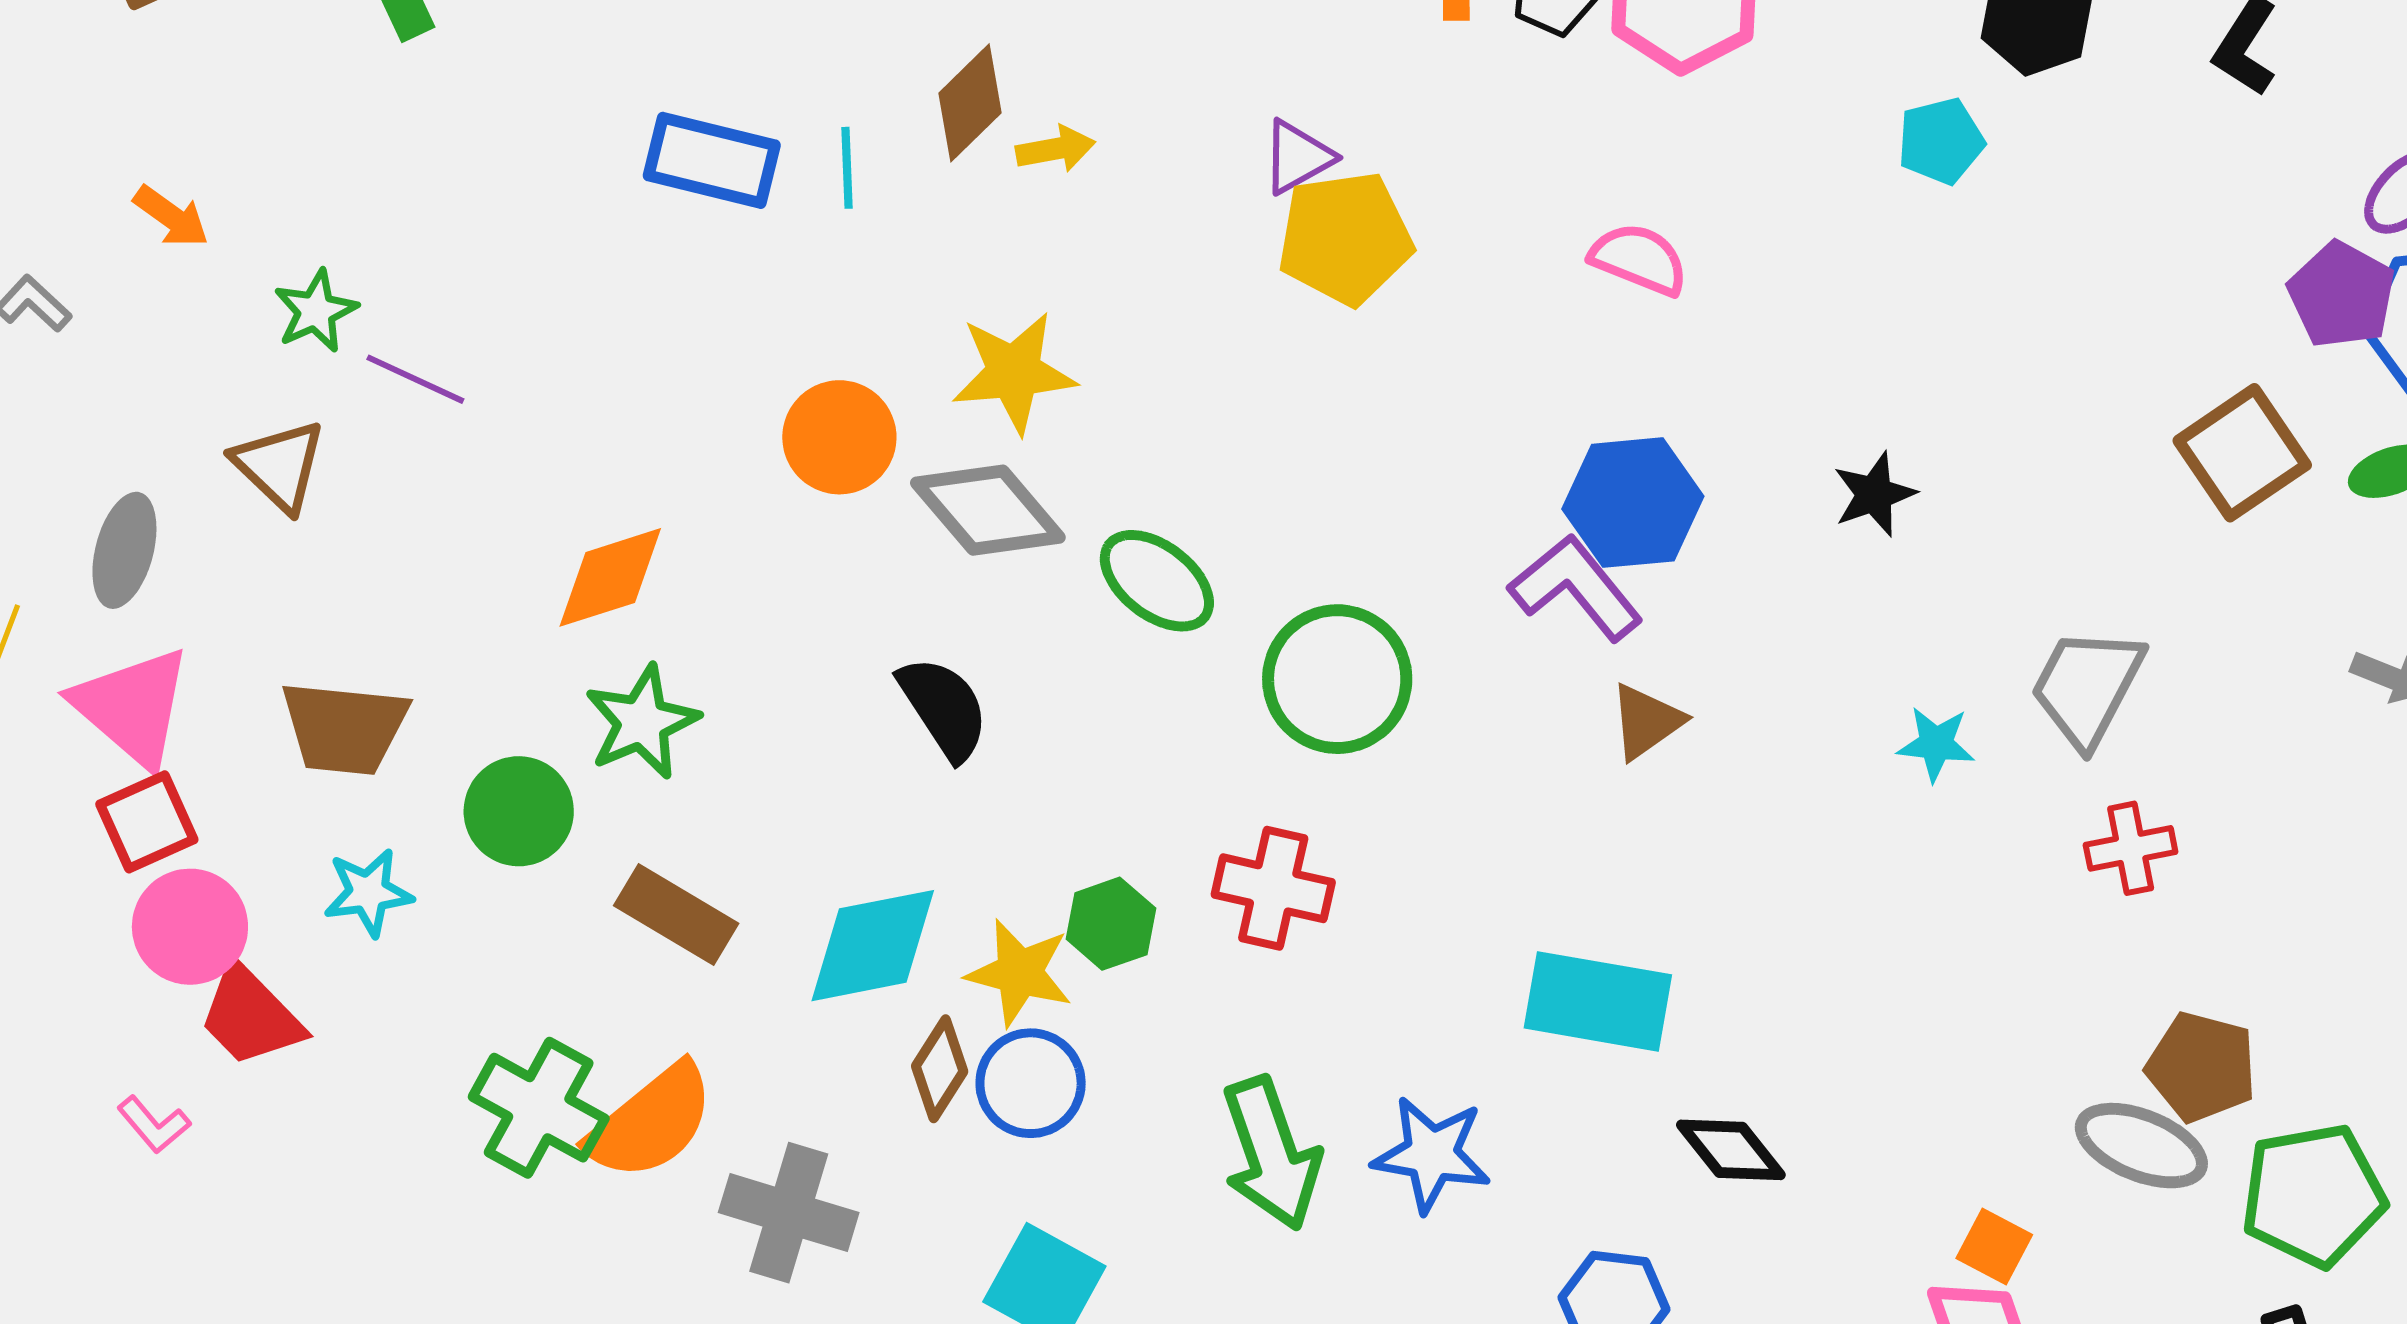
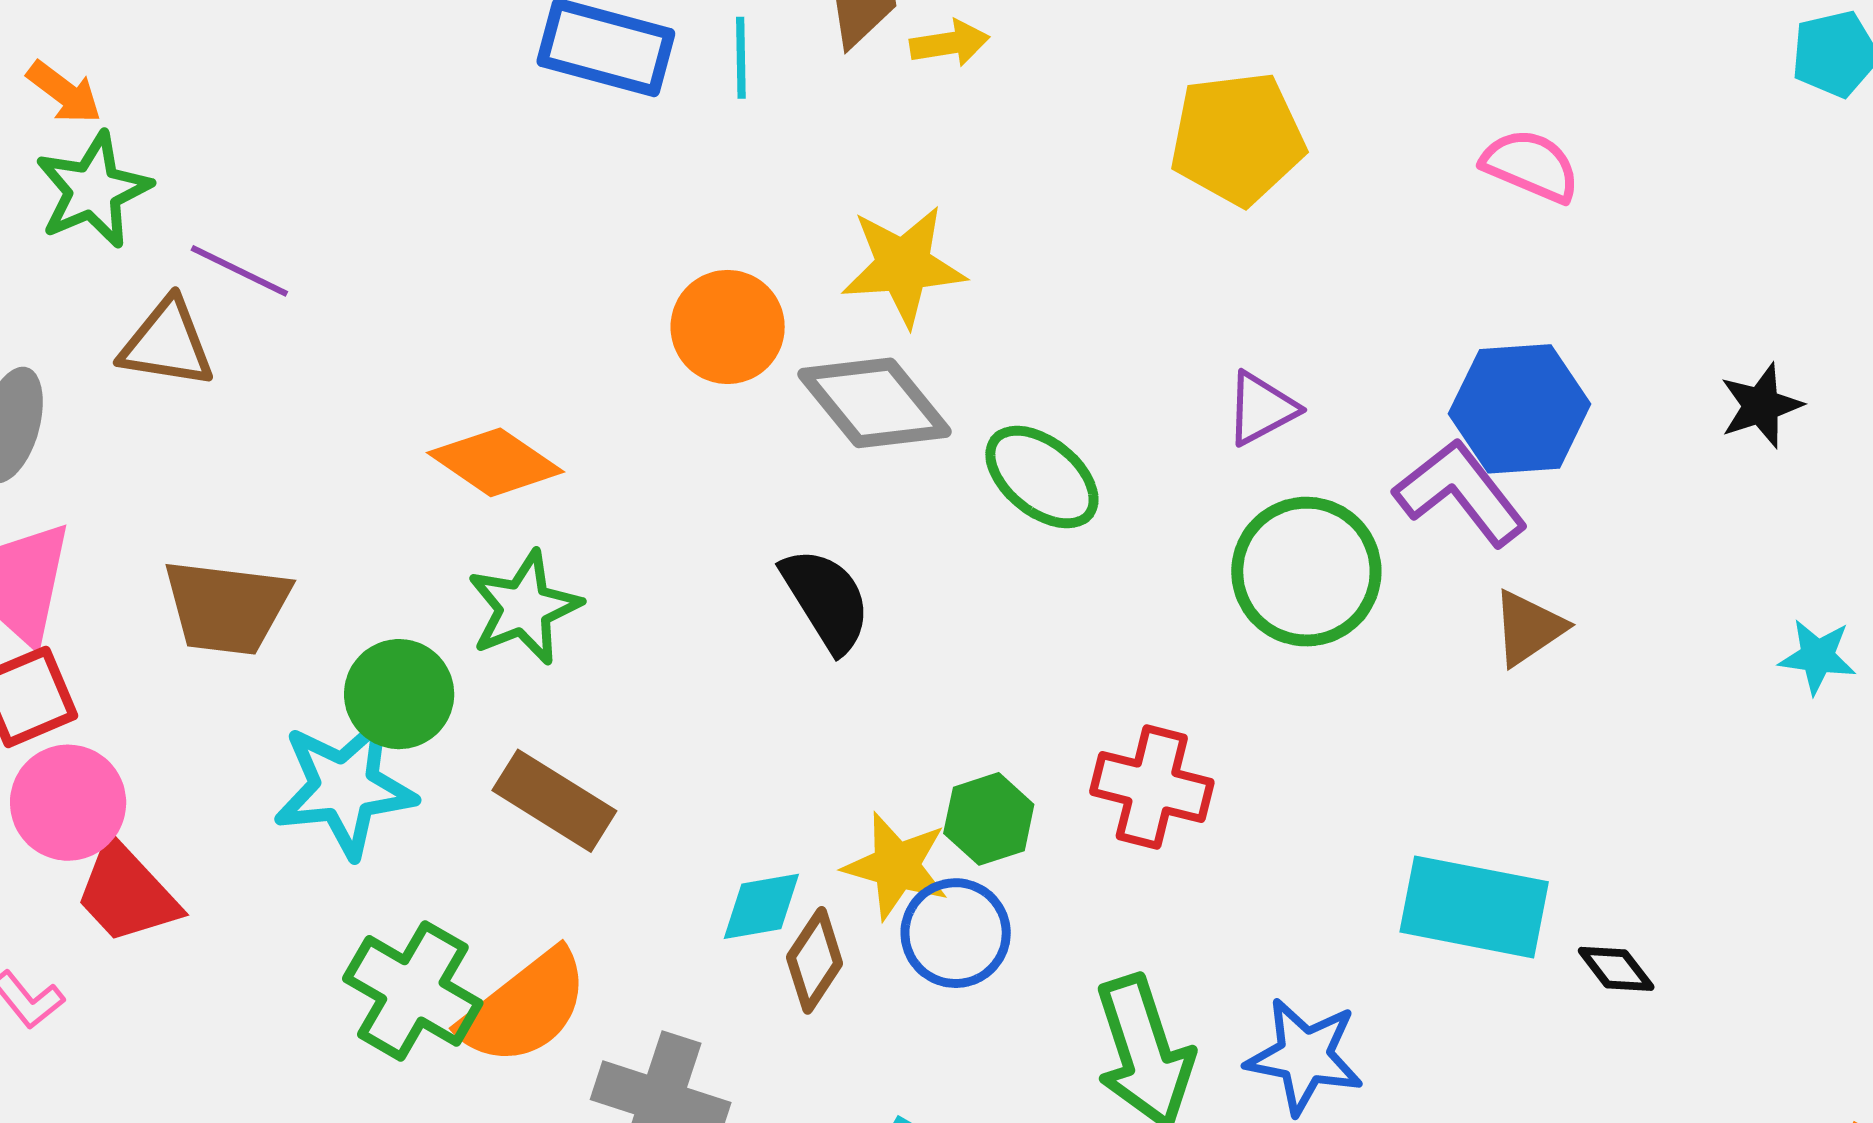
purple triangle: (1298, 157) -> (1261, 408), moved
green star: (316, 311) -> (93, 190), moved, size x1.4
purple line: (415, 379) -> (239, 271), moved
brown triangle: (279, 466) -> (167, 343), turned -36
orange diamond: (610, 577) -> (496, 462), turned 51
green circle: (1337, 679) -> (1306, 572), moved
cyan star: (368, 893) -> (345, 788), moved, size x1.6
cyan diamond: (873, 946) -> (761, 906), moved, size x0.6
blue circle: (1031, 1083) -> (956, 933), moved
black diamond: (1731, 1150) -> (1616, 969), moved, size x0.7

